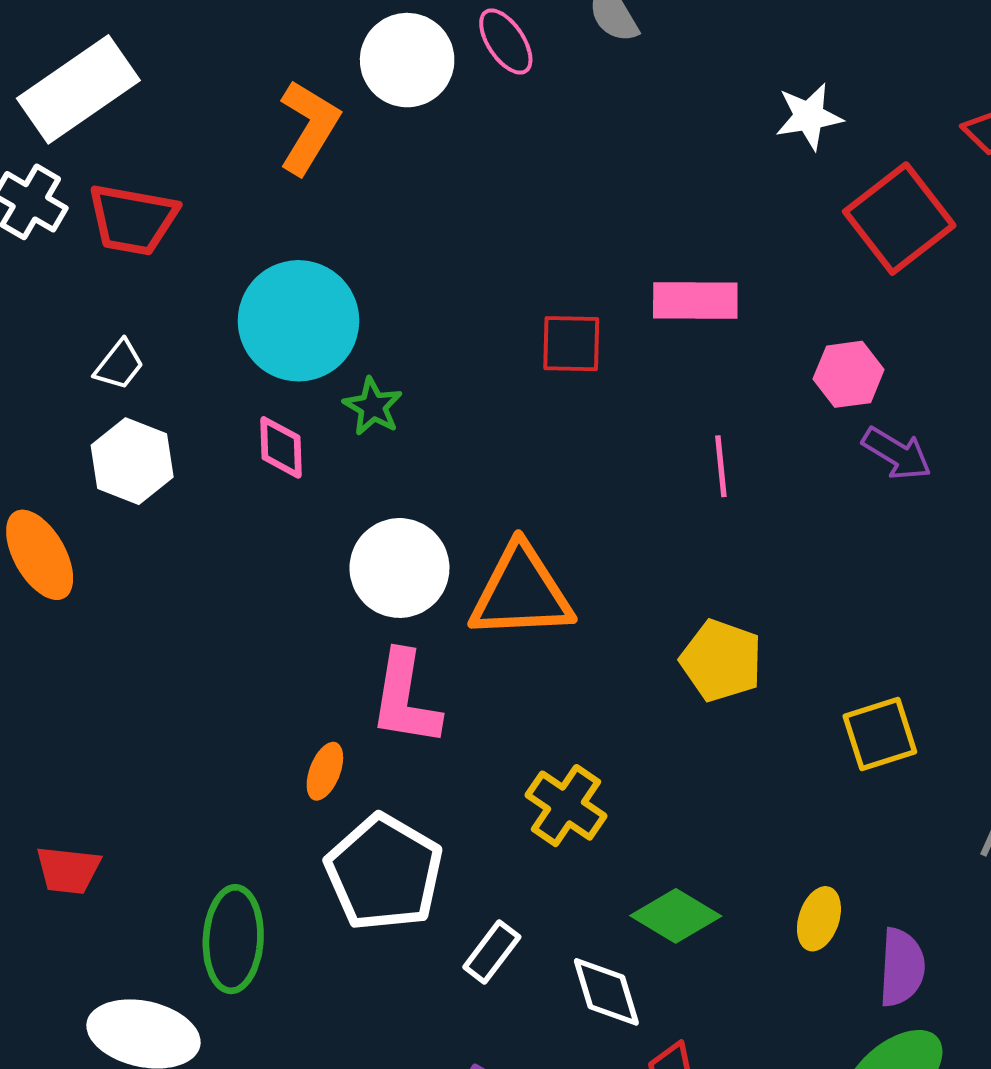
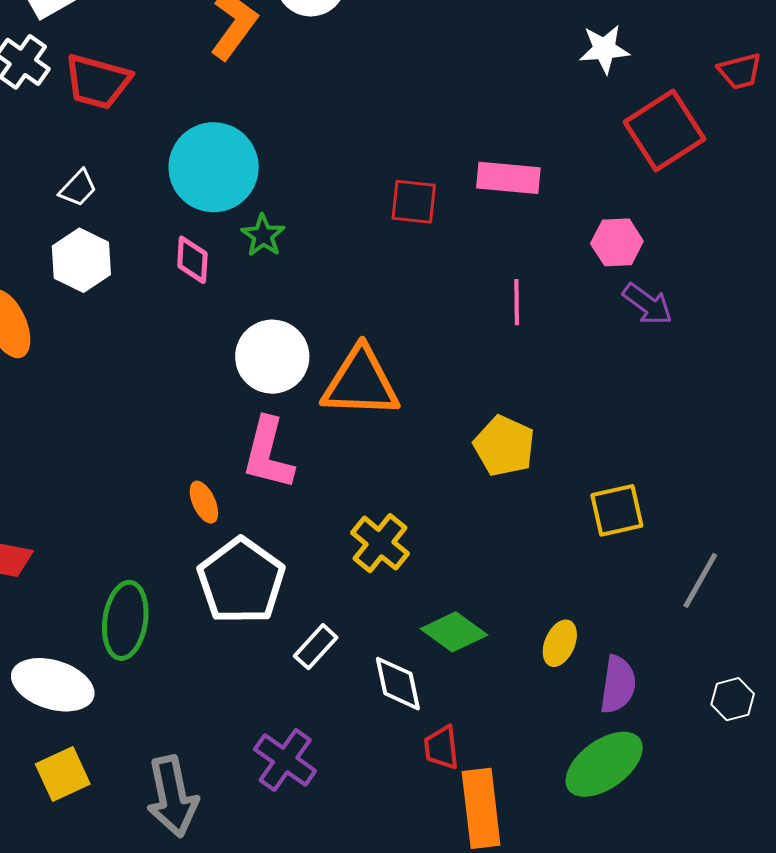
orange ellipse: (325, 771) -> (204, 502), turned -51

